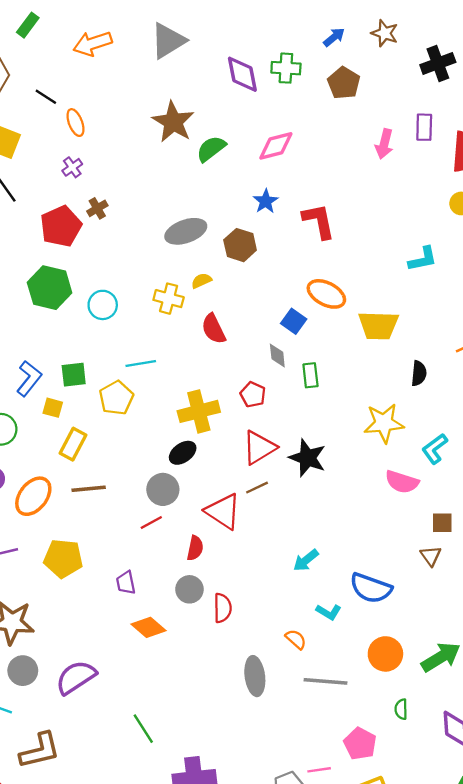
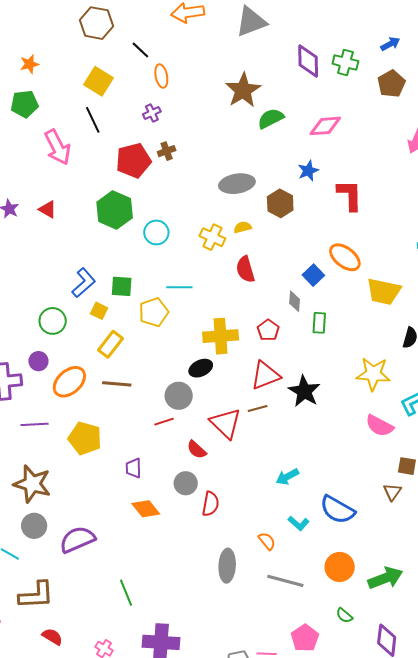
red semicircle: (195, 548) -> (197, 450), turned 110
green semicircle: (401, 709) -> (344, 615), turned -60

